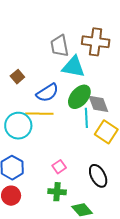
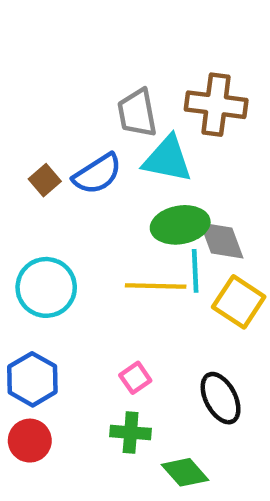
blue semicircle: (47, 93) -> (97, 174), moved
green ellipse: (79, 97) -> (180, 225), turned 40
yellow line: (39, 114) -> (156, 286), moved

